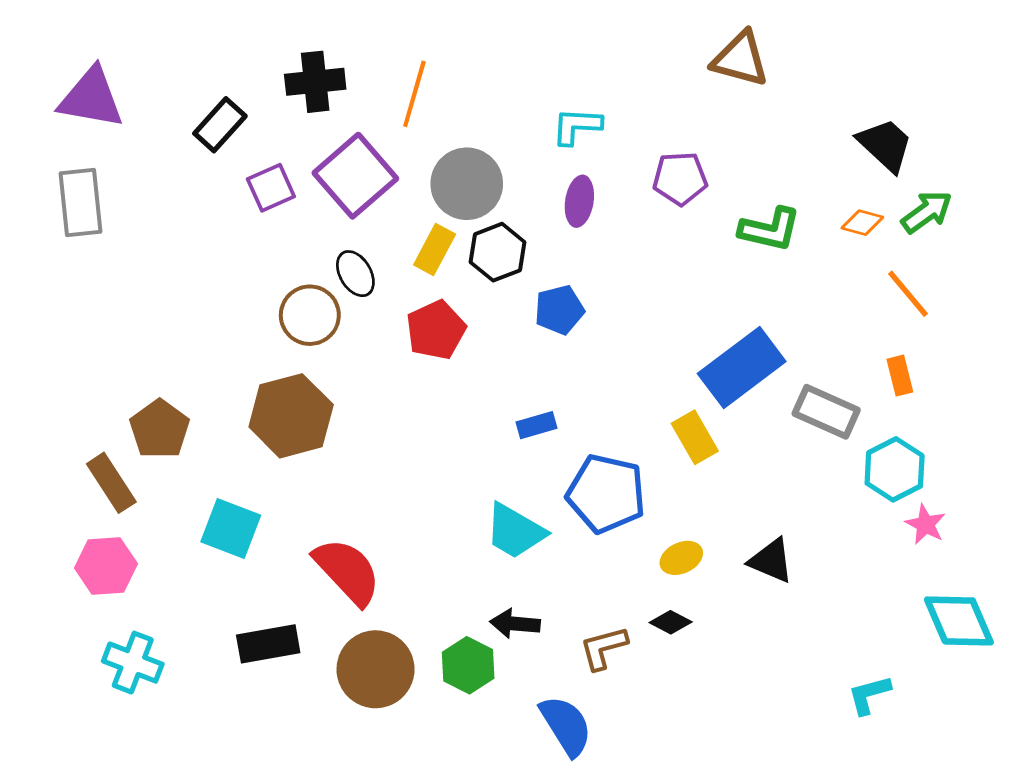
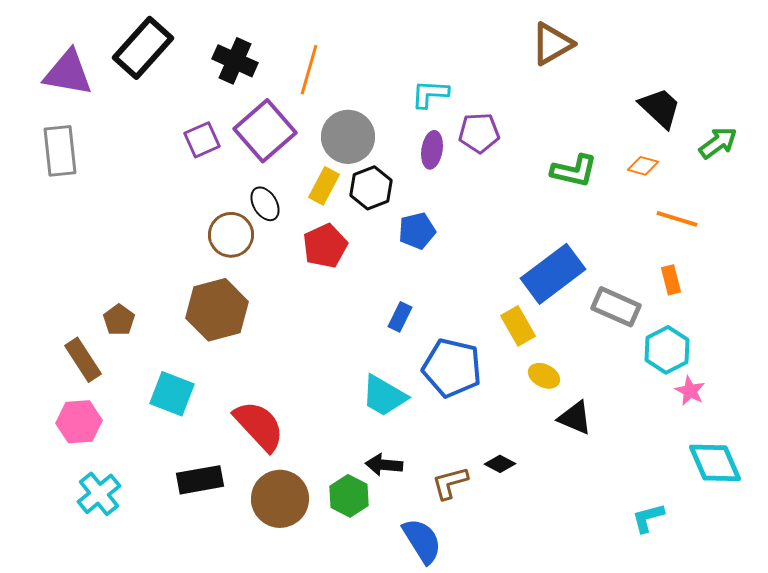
brown triangle: (740, 59) -> (552, 44), turned -45
black cross: (315, 82) -> (235, 61), turned 30
black rectangle: (220, 125) -> (143, 48), moved, size x1.5
purple pentagon: (680, 178) -> (479, 133), moved
green arrow: (927, 212) -> (718, 143), moved
orange line: (908, 294) -> (677, 219), turned -33
blue rectangle: (536, 425) -> (400, 317), turned -48
brown pentagon: (160, 429) -> (119, 320), size x0.7
yellow ellipse: (681, 558) -> (544, 376), moved, turned 52
cyan cross: (133, 663) -> (99, 494), turned 30

